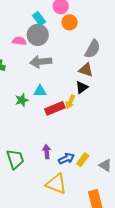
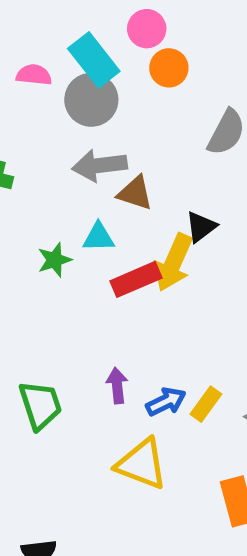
cyan rectangle: (39, 19) -> (94, 60), size x1.5
pink semicircle: (19, 41) -> (34, 75), moved
brown triangle: (86, 70) -> (135, 193), moved
yellow arrow: (70, 102) -> (173, 262), size x1.6

